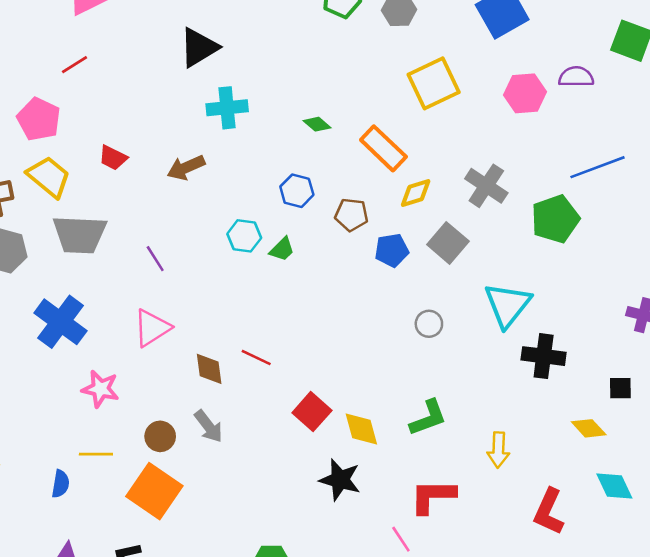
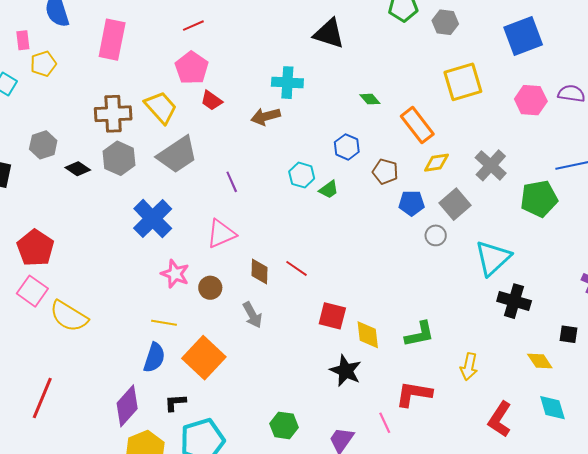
black triangle: (199, 47) -> (329, 34), moved, turned 40
cyan cross: (227, 108) -> (287, 83), moved
pink pentagon: (39, 119) -> (192, 68), moved
gray trapezoid: (80, 234) -> (177, 155), turned -45
gray circle: (429, 324) -> (436, 235), moved
red square: (312, 412) -> (332, 316), turned -36
brown circle: (160, 436) -> (210, 288), moved
blue semicircle: (60, 484) -> (154, 358), moved, size x1.4

